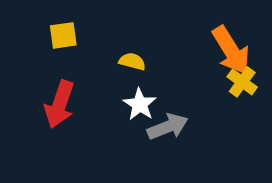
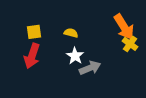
yellow square: (63, 35) -> (34, 32), moved

